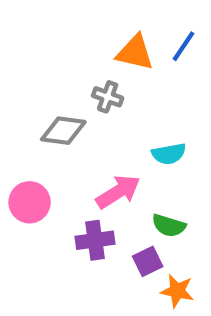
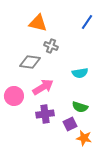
orange triangle: (135, 53) -> (38, 23), moved
pink arrow: (118, 192) -> (43, 87), moved

